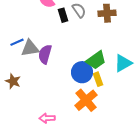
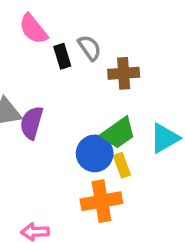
brown cross: (107, 13) -> (124, 73), moved
orange cross: (86, 100) -> (101, 201), turned 30

